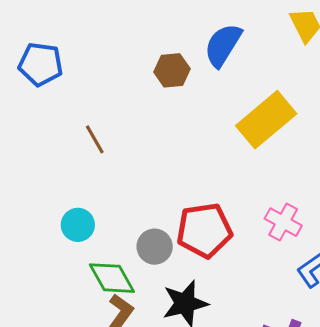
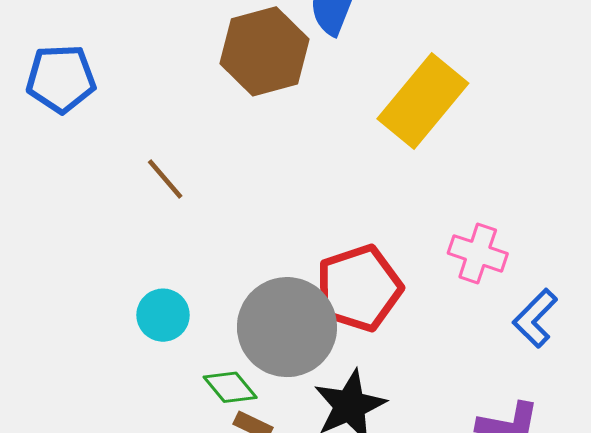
brown hexagon: (172, 70) -> (264, 51), size x1.6
gray circle: (155, 247) -> (287, 327), size x1.8
green diamond: (112, 278) -> (230, 387), size x0.7

